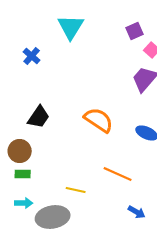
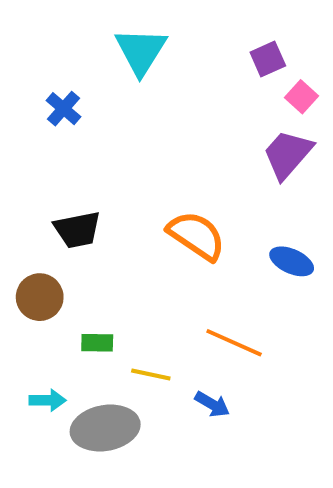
black trapezoid: (39, 117) -> (77, 230), turned 45
green rectangle: (23, 174) -> (97, 343), moved
blue arrow: (137, 212) -> (212, 404), moved

